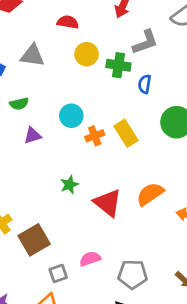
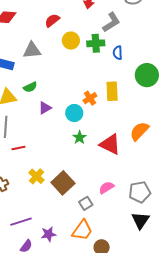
red semicircle: (68, 22) -> (52, 20), turned -35
cyan circle: (71, 116) -> (74, 113), moved
yellow rectangle: (126, 133) -> (112, 91), turned 42

